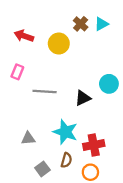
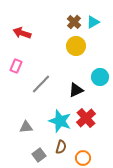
yellow circle: (59, 44) -> (76, 46), moved
gray line: (45, 92) -> (41, 84), turned -50
red cross: (94, 145) -> (86, 118), moved, turned -30

